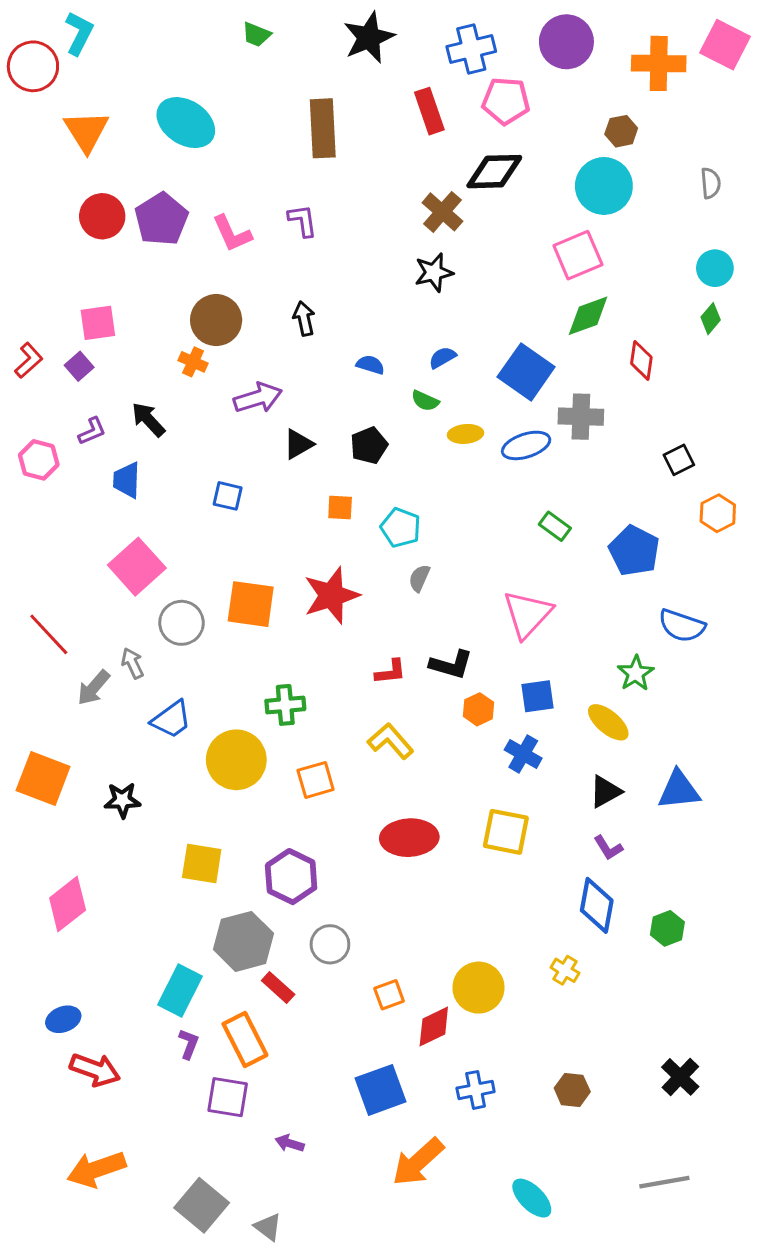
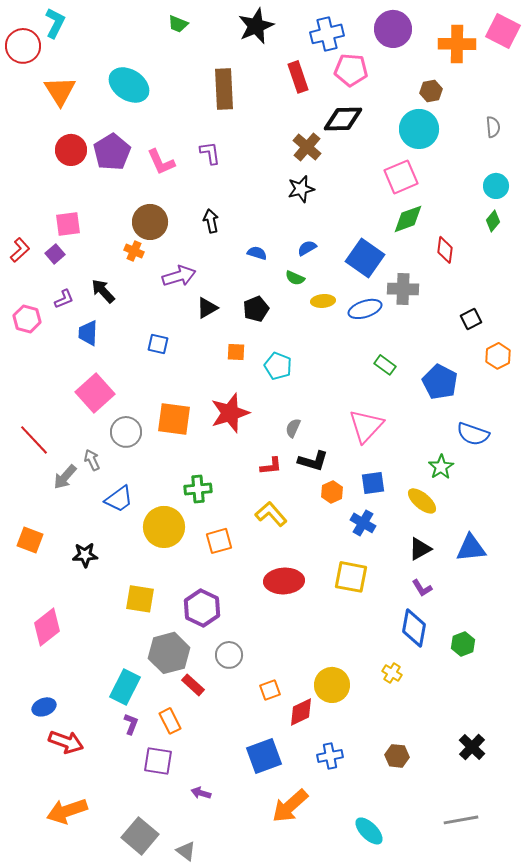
gray semicircle: (419, 578) -> (293, 428), moved
orange square: (43, 779) -> (30, 540), size x0.7
orange rectangle: (245, 1039) -> (170, 721), size x0.7

